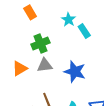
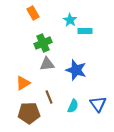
cyan rectangle: (84, 31) -> (85, 31), turned -56
orange triangle: (20, 68) -> (23, 83), moved

